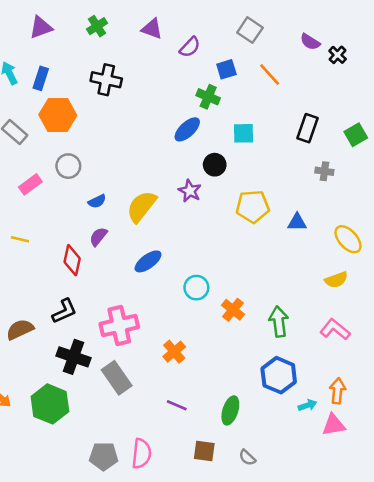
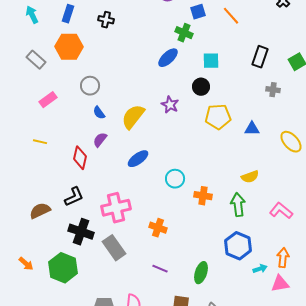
blue rectangle: (41, 78) -> (68, 14), moved
black cross: (106, 80) -> (106, 20), size x0.7
black circle: (215, 165) -> (201, 87), moved
gray circle: (68, 166) -> (90, 86), moved
blue semicircle: (97, 201) -> (99, 113), turned 80
yellow semicircle: (336, 280) -> (250, 177), moved
orange cross: (233, 310) -> (203, 196), turned -30
orange cross: (174, 352) -> (158, 228), turned -30

